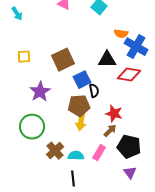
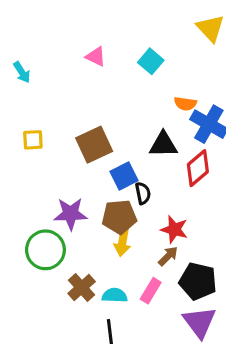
red diamond: (129, 75) -> (198, 168), turned -50
purple star: (40, 92) -> (71, 214), moved, turned 30
purple triangle: (130, 173) -> (199, 322), size x1.6

